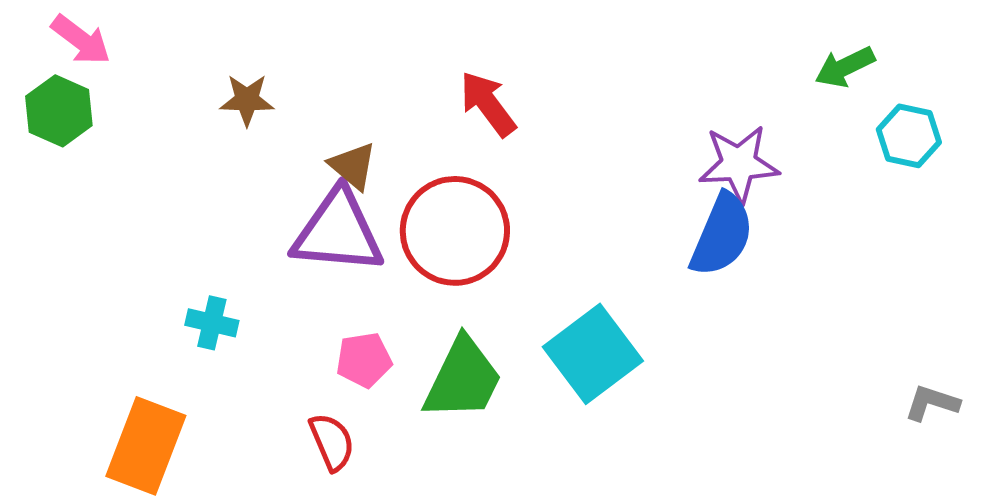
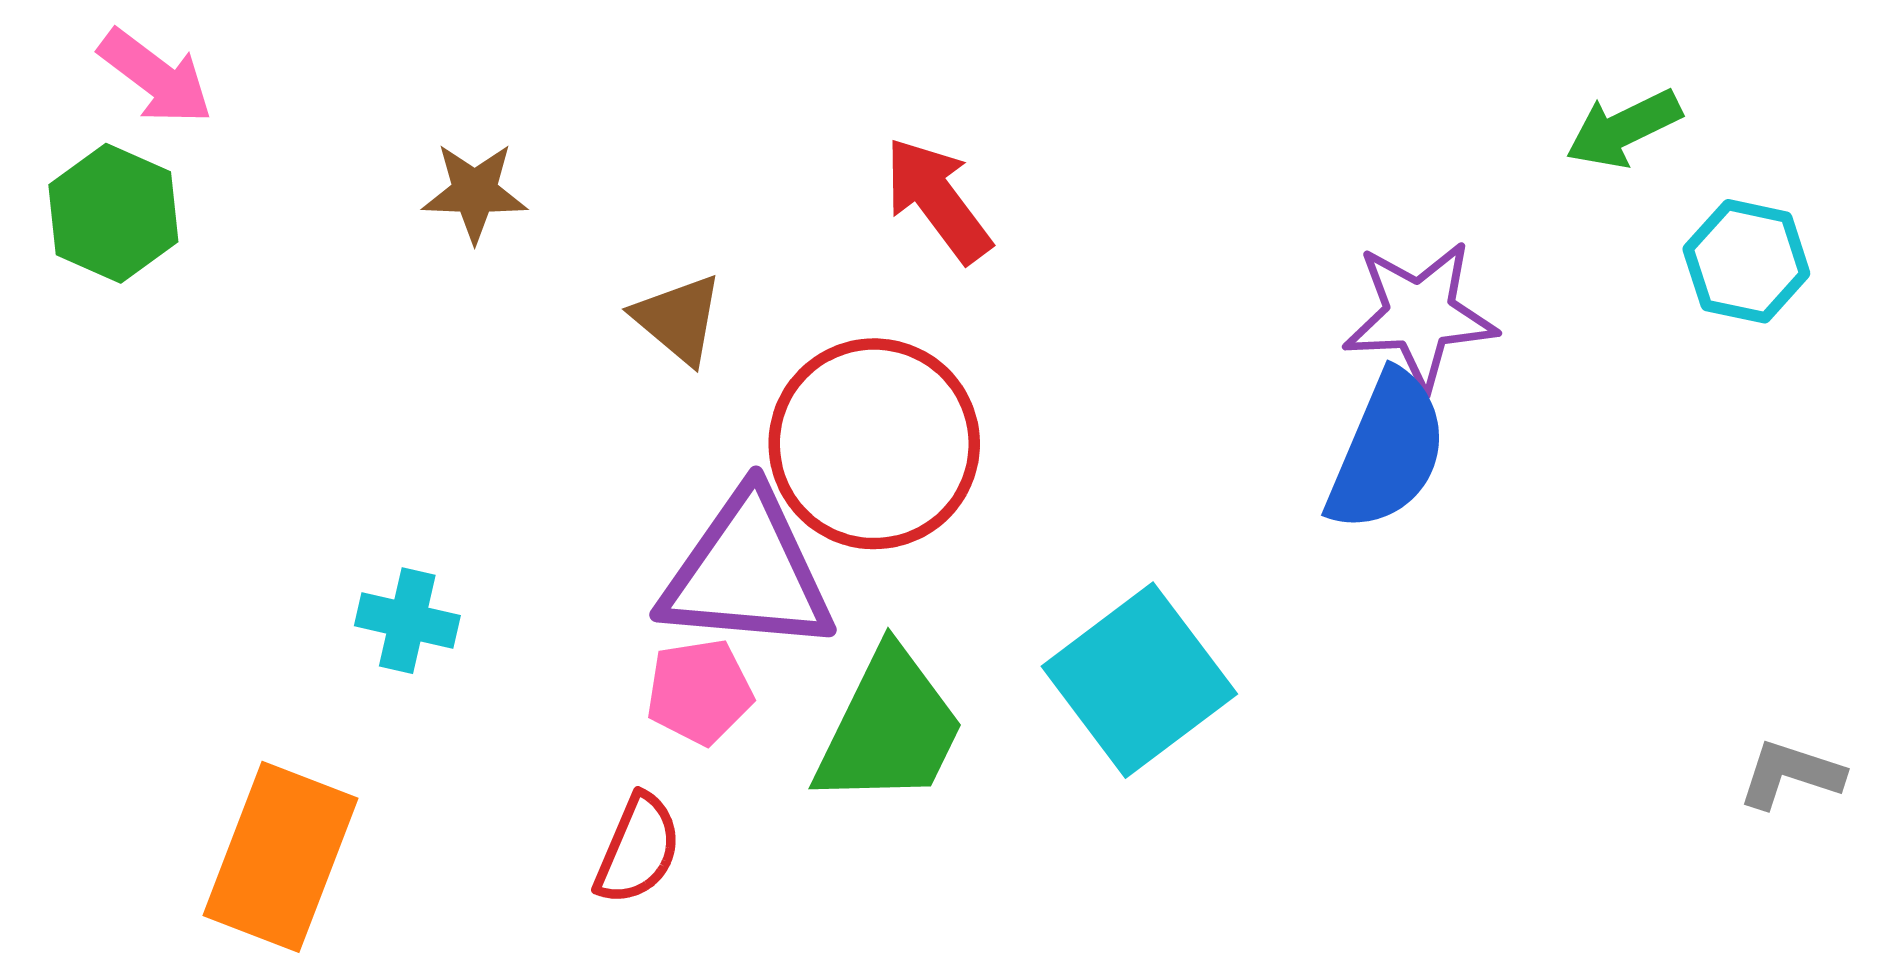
purple triangle: (338, 232) -> (747, 573), moved
red semicircle: (332, 442) -> (638, 849), turned 46

